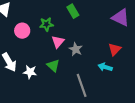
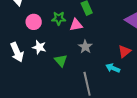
pink triangle: (58, 42) -> (76, 25), moved, turned 32
white star: (30, 72) -> (39, 47), moved

